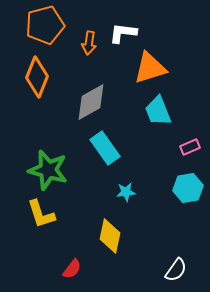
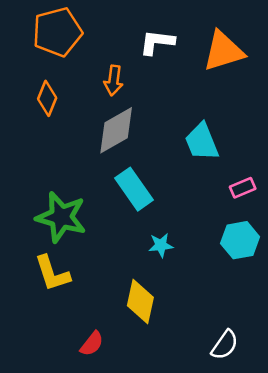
orange arrow: (89, 43) -> (114, 80), moved
orange triangle: (150, 68) -> (223, 51), moved
orange diamond: (37, 77) -> (47, 98), size x0.7

